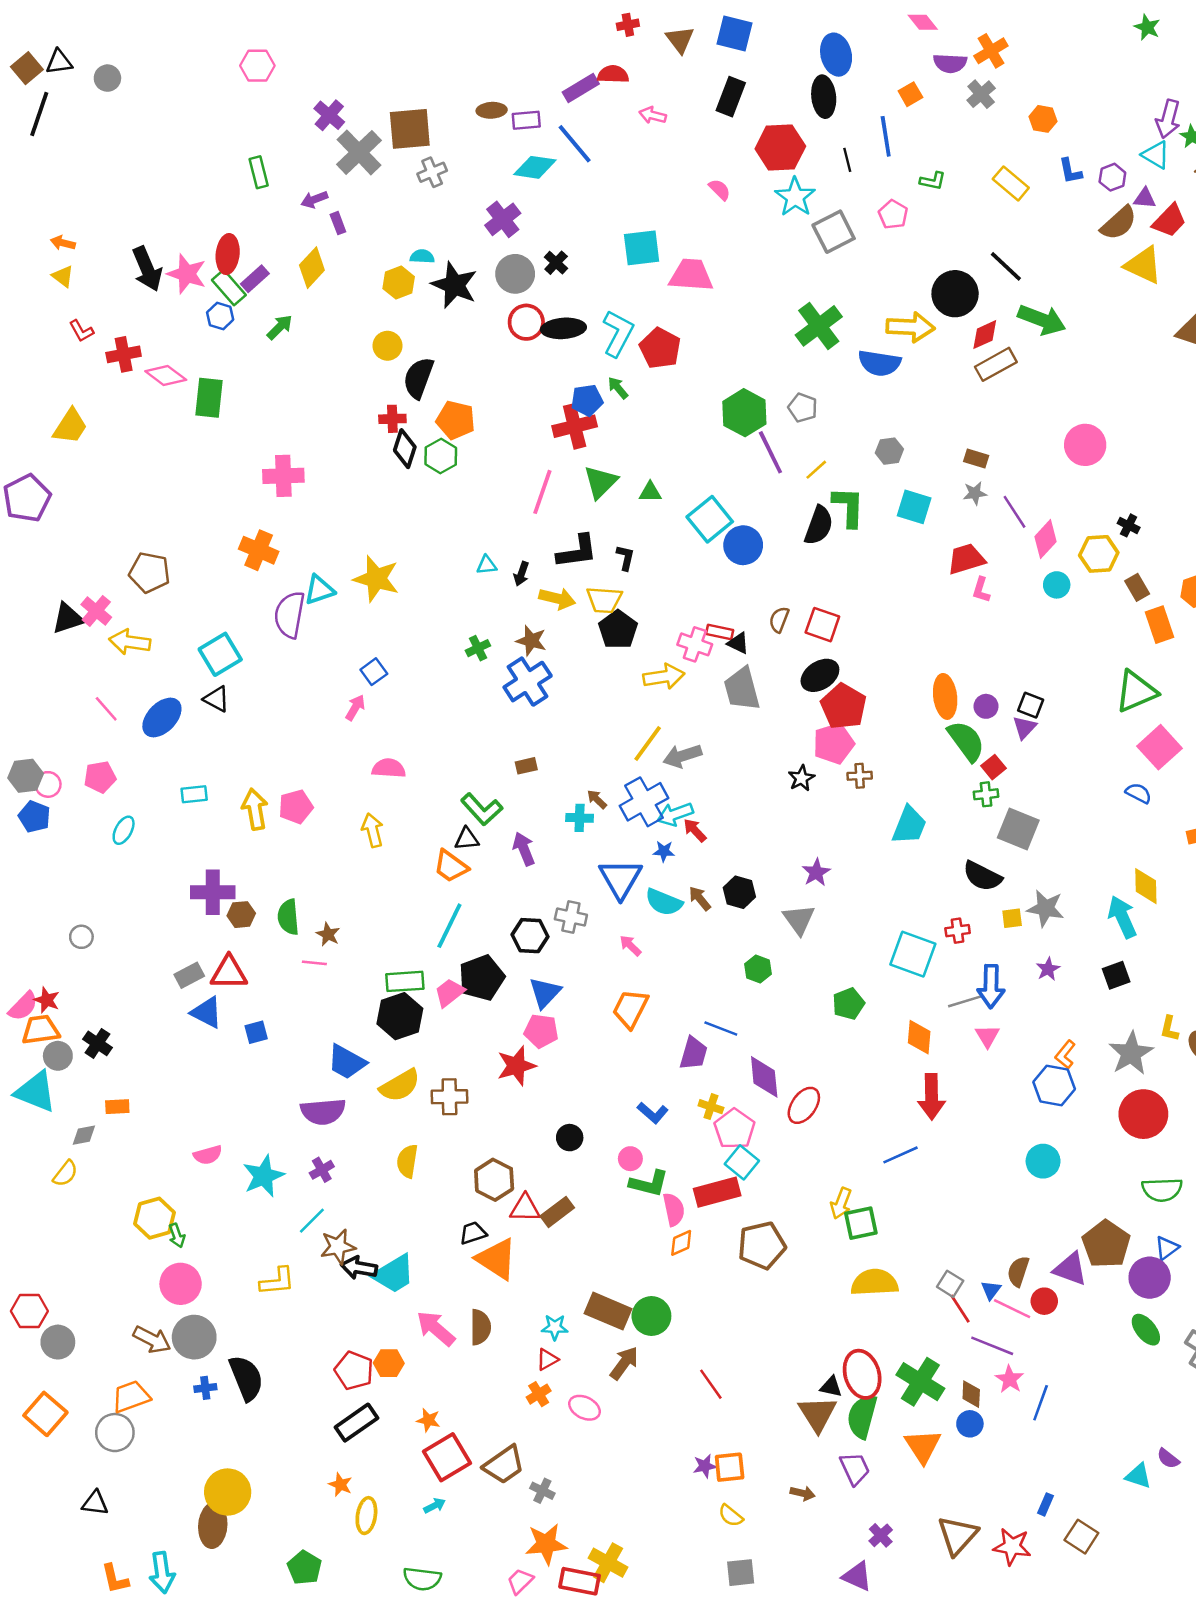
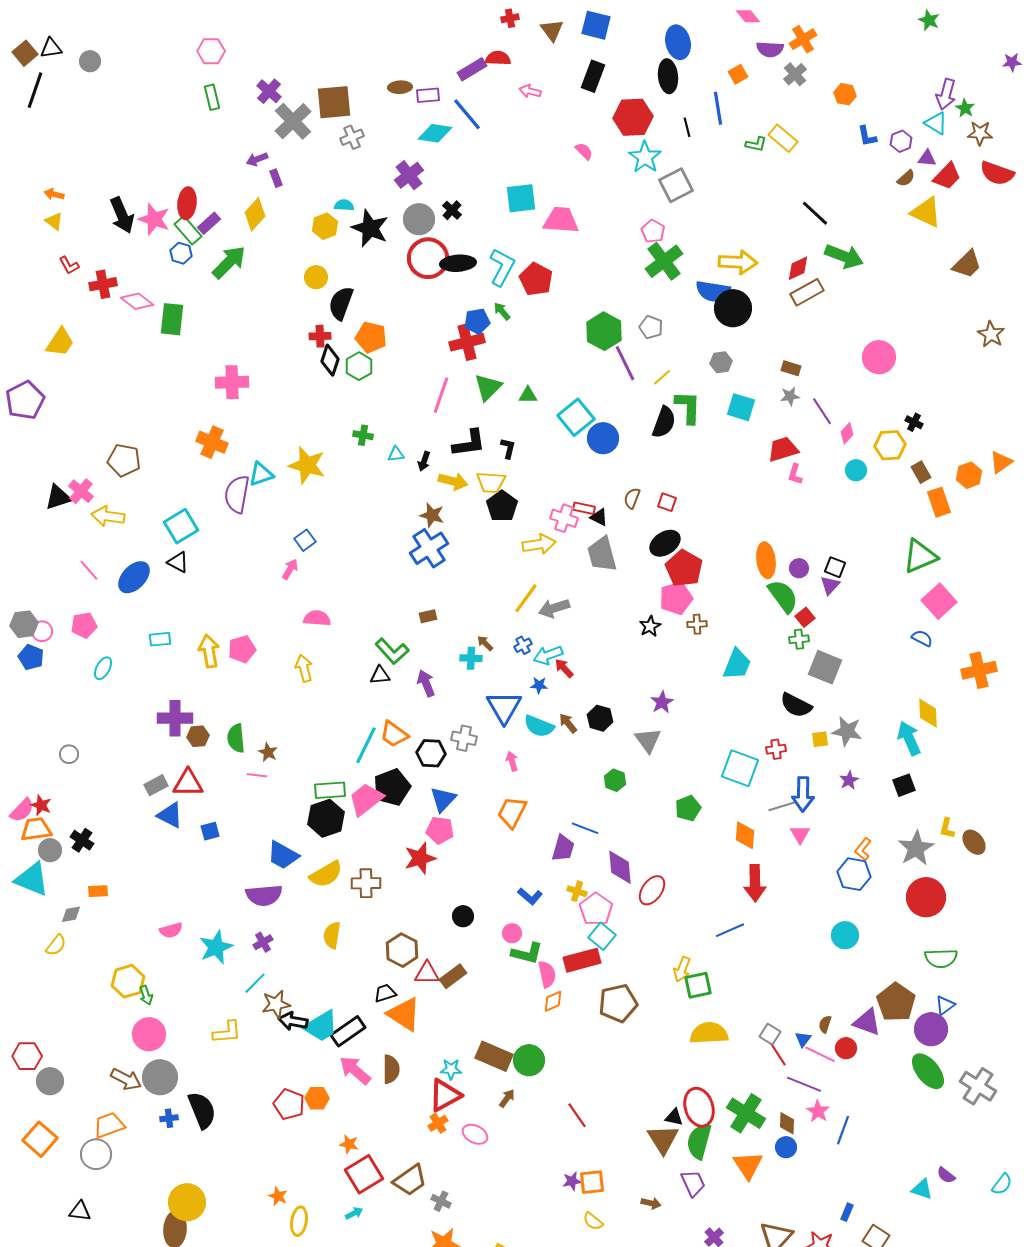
green rectangle: (259, 172) -> (212, 97), moved
yellow rectangle: (1011, 183) -> (783, 138), moved
pink pentagon: (893, 214) -> (653, 231), moved
brown semicircle: (1119, 223) -> (906, 178), size x0.6
black circle: (955, 294) -> (733, 308), moved
red circle: (526, 322) -> (428, 258), size x1.4
green arrow: (280, 327) -> (229, 262), size x1.6
pink diamond: (1045, 539) -> (847, 433), size x0.7
red square: (822, 625) -> (667, 502), size x0.7
green cross: (478, 648) -> (363, 435), moved, turned 36
blue cross: (644, 802) -> (523, 645), size x0.5
orange trapezoid: (451, 866) -> (394, 734), moved
pink arrow: (630, 946) -> (512, 761), turned 30
pink trapezoid: (449, 993) -> (366, 799), size x1.4
brown semicircle: (1018, 1271) -> (825, 1024), size x0.7
green ellipse: (1146, 1330) -> (928, 1071), size x1.4
red triangle: (547, 1359) -> (445, 1095), size x1.8
brown arrow: (624, 1363) -> (507, 1098), size x0.7
black rectangle: (357, 1423) -> (348, 1031), moved

